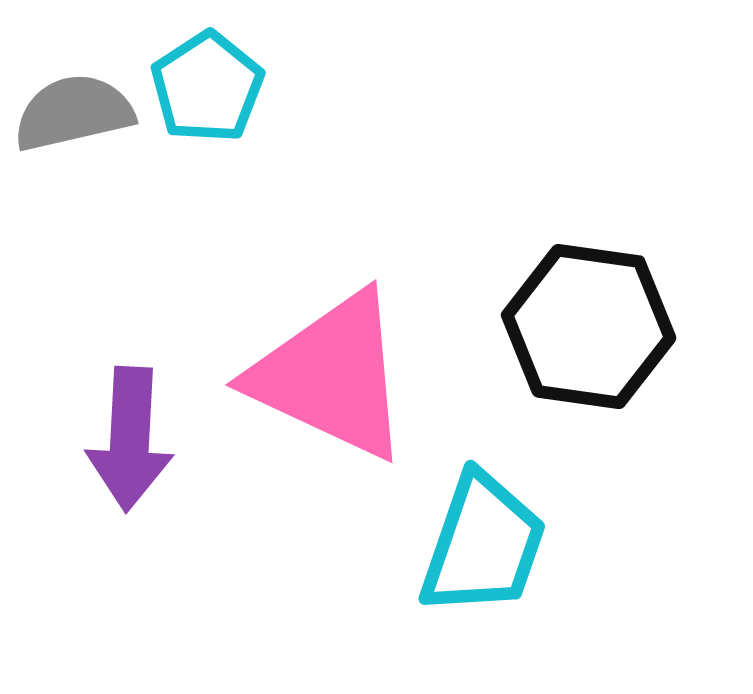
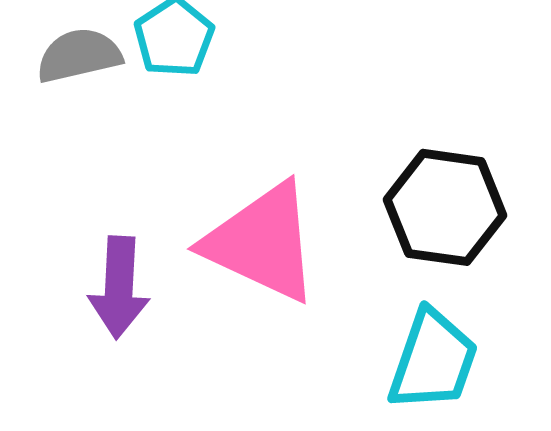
cyan trapezoid: (483, 545) -> (433, 360), moved

